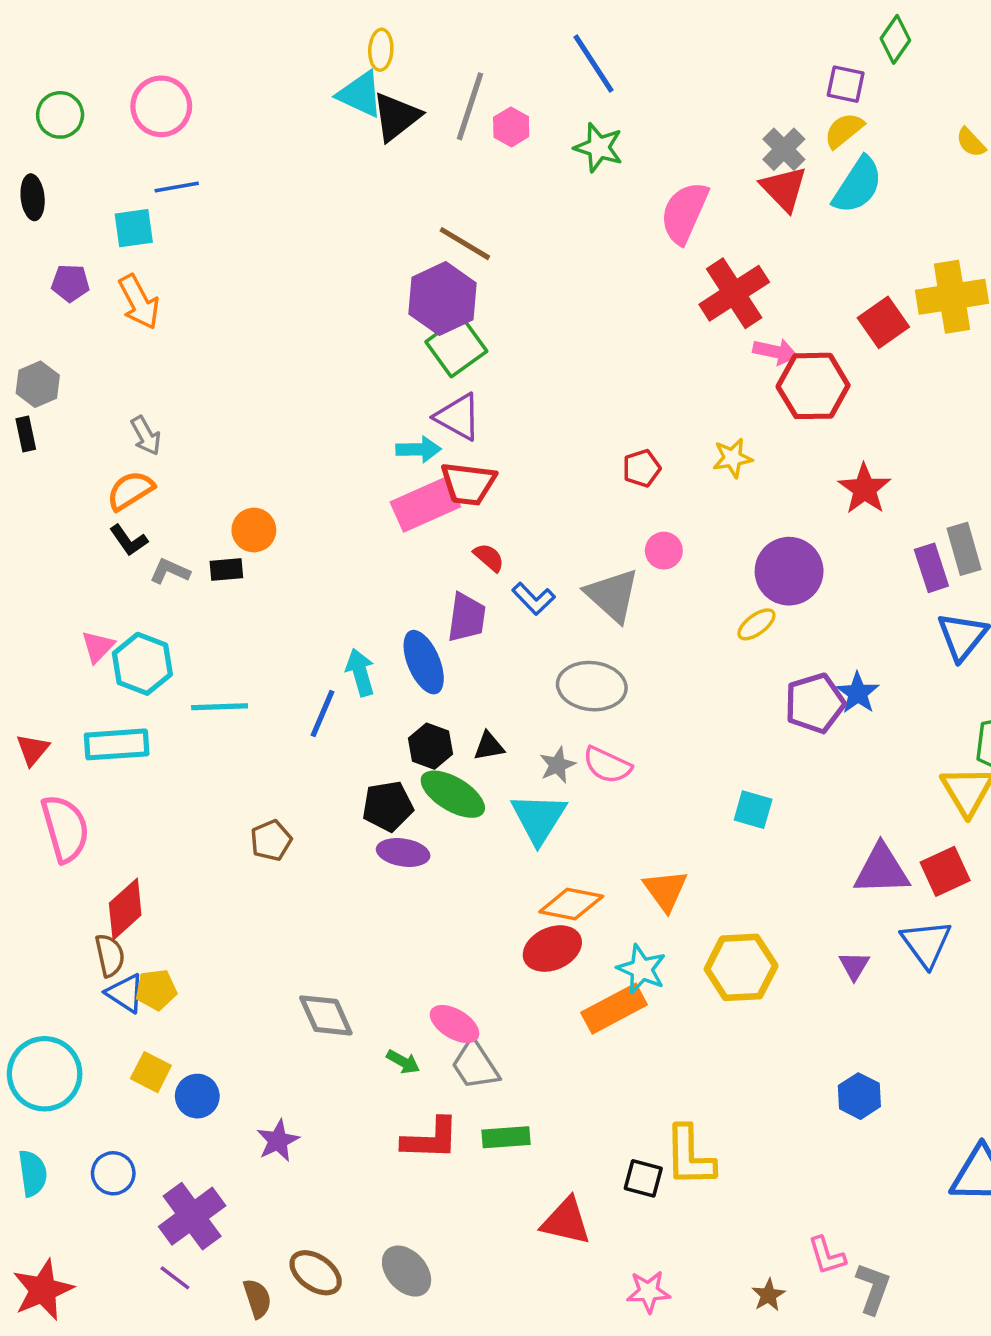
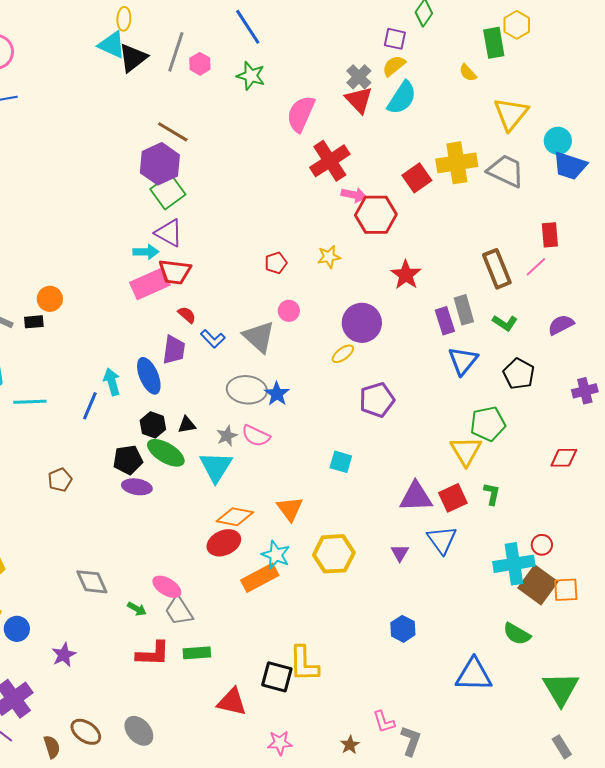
blue star: (858, 693) -> (277, 394), moved
black square: (643, 1178) -> (277, 677), size x1.4

